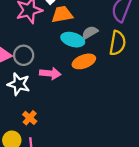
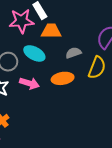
cyan ellipse: (73, 40) -> (34, 53), moved

